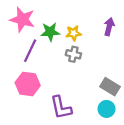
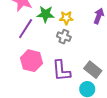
pink hexagon: (28, 84) -> (31, 61), moved
purple L-shape: (61, 108) -> (61, 71), moved

